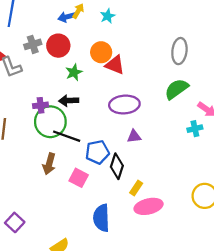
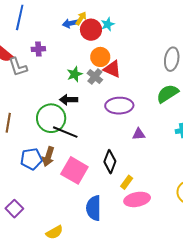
gray cross: (33, 44) -> (95, 76), moved, turned -35
red circle: (58, 46) -> (91, 30), moved
purple cross: (41, 105) -> (38, 49), moved
purple triangle: (134, 136) -> (139, 134), moved
blue pentagon: (97, 152) -> (31, 159), moved
pink square: (79, 178) -> (74, 170), size x1.5

